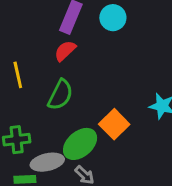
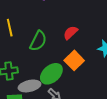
red semicircle: (65, 51) -> (70, 33), moved

